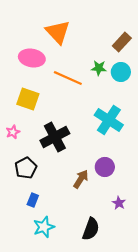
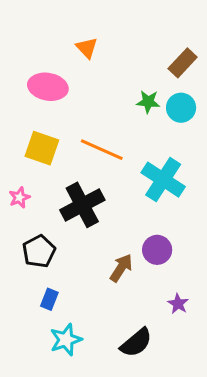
orange triangle: (58, 32) -> (87, 48), size x0.6
orange line: (68, 78) -> (102, 150), moved
black semicircle: (91, 229) -> (136, 343), turned 30

